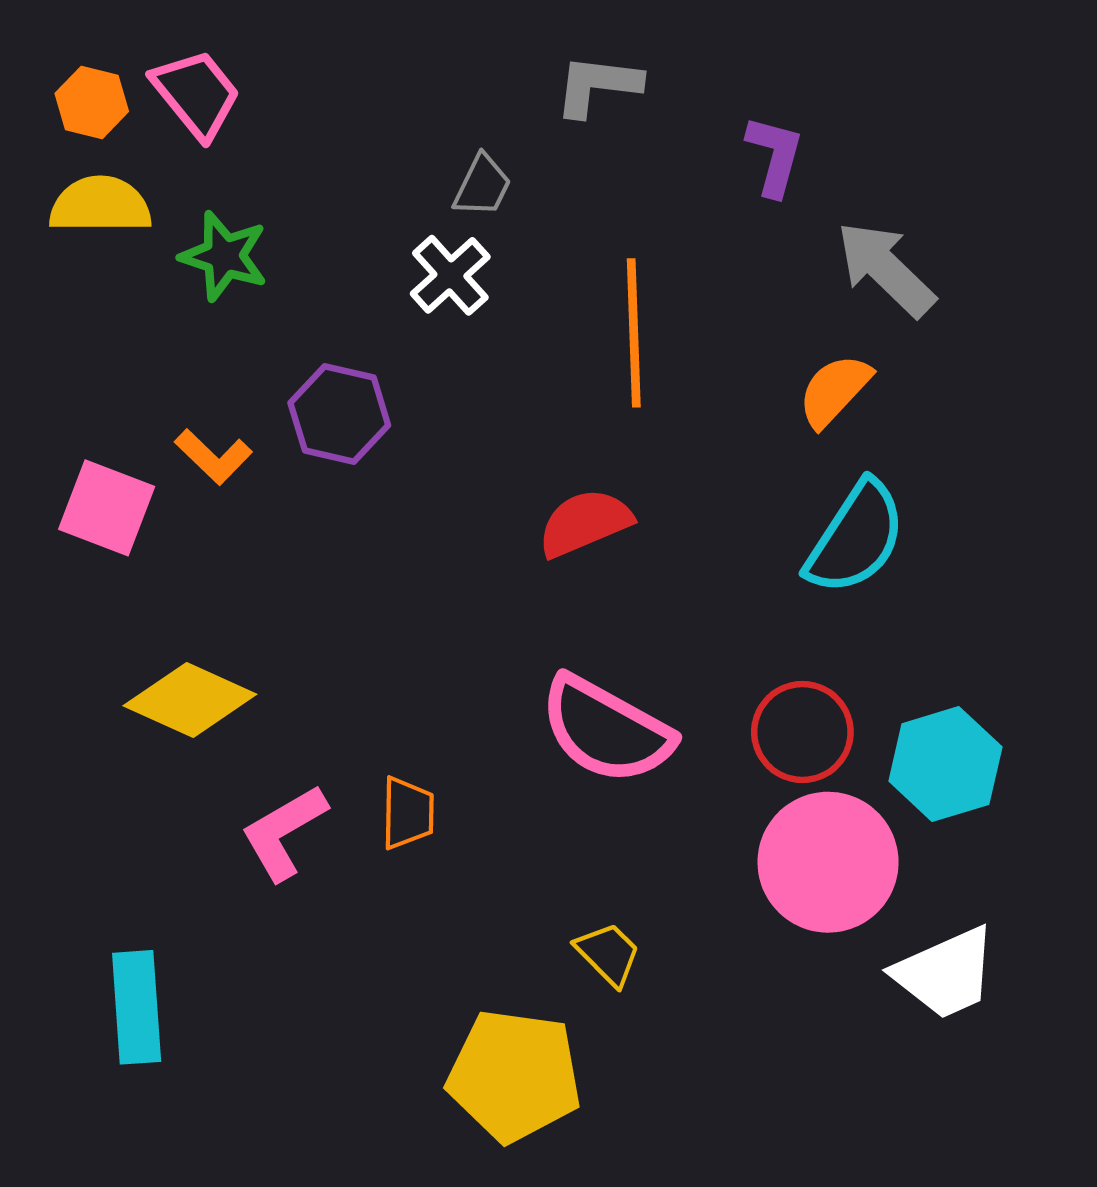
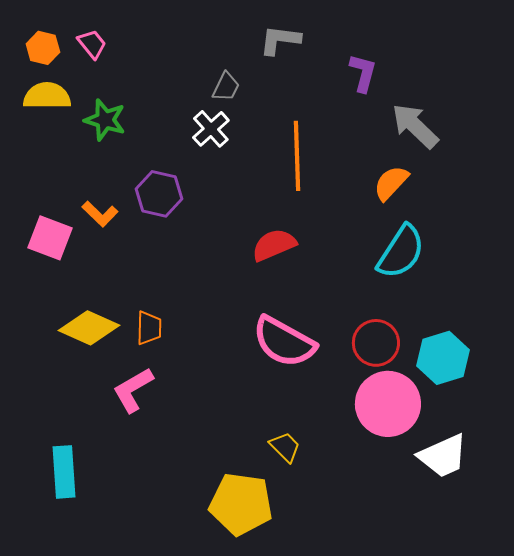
pink trapezoid: (196, 94) -> (92, 44), size x0.7
orange trapezoid: (408, 813) -> (149, 328), moved

